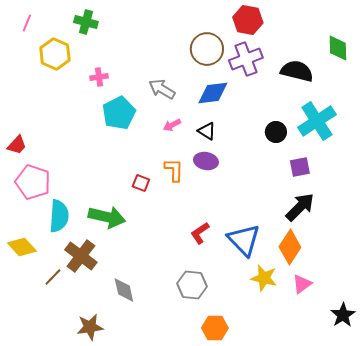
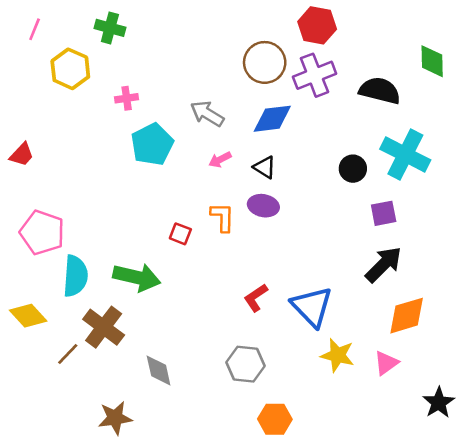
cyan cross: (317, 121) -> (405, 155), turned -30
red trapezoid: (17, 145) -> (22, 155), moved
orange diamond: (290, 247) -> (407, 316), moved, turned 40

